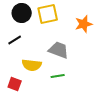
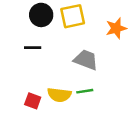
black line: (15, 40) -> (33, 48), turned 32
yellow semicircle: (32, 65) -> (59, 95), moved

